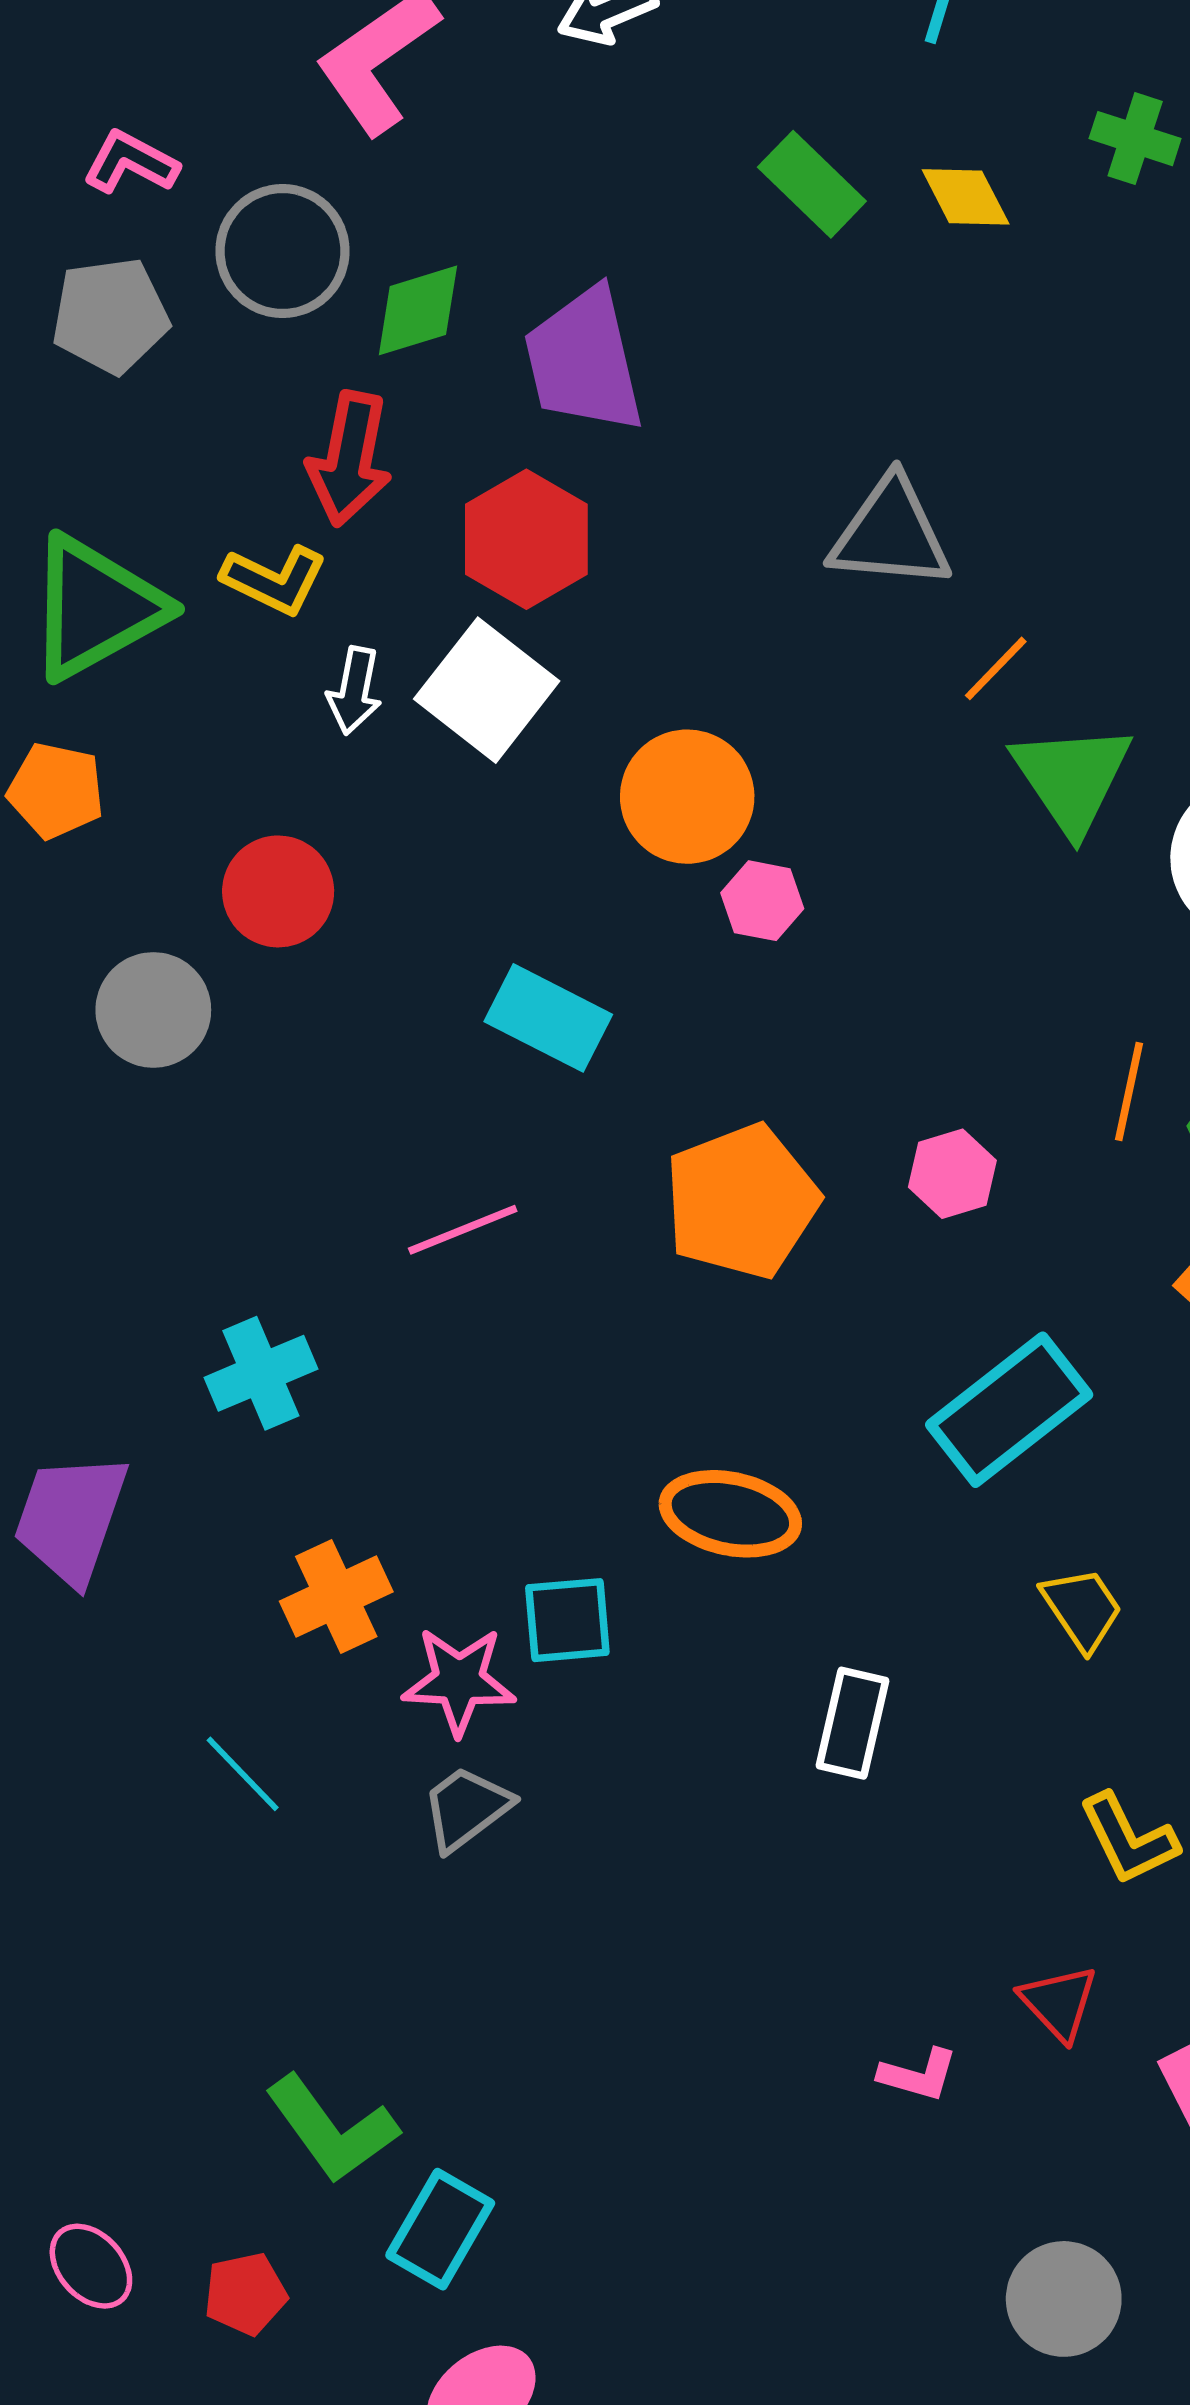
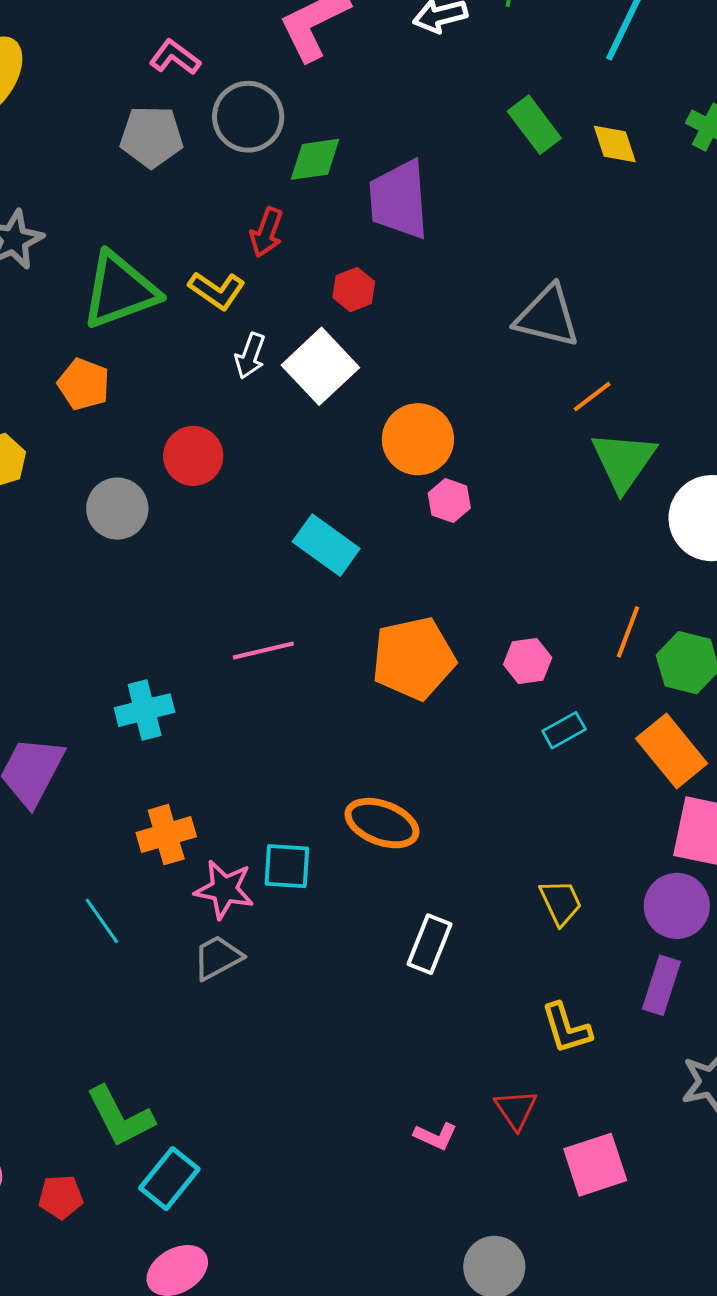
red arrow: (349, 459) -> (267, 232), size x0.7
red hexagon: (526, 539) -> (354, 290), size x0.6
cyan rectangle: (1009, 1410) -> (564, 730), moved, size x0.5

